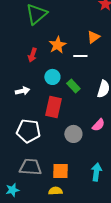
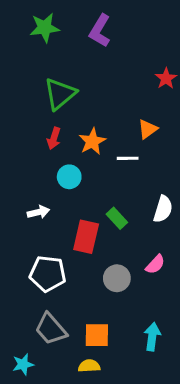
red arrow: (32, 55) -> (54, 138), moved
cyan circle: (52, 77) -> (69, 177), moved
green rectangle: (73, 86) -> (117, 218), moved
gray trapezoid: (30, 167) -> (51, 329), turned -135

